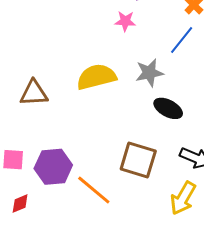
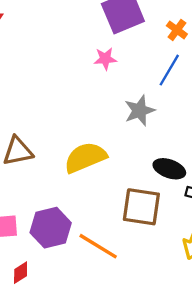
yellow semicircle: (96, 77) -> (85, 157), moved
black ellipse: (168, 108) -> (169, 169), moved

